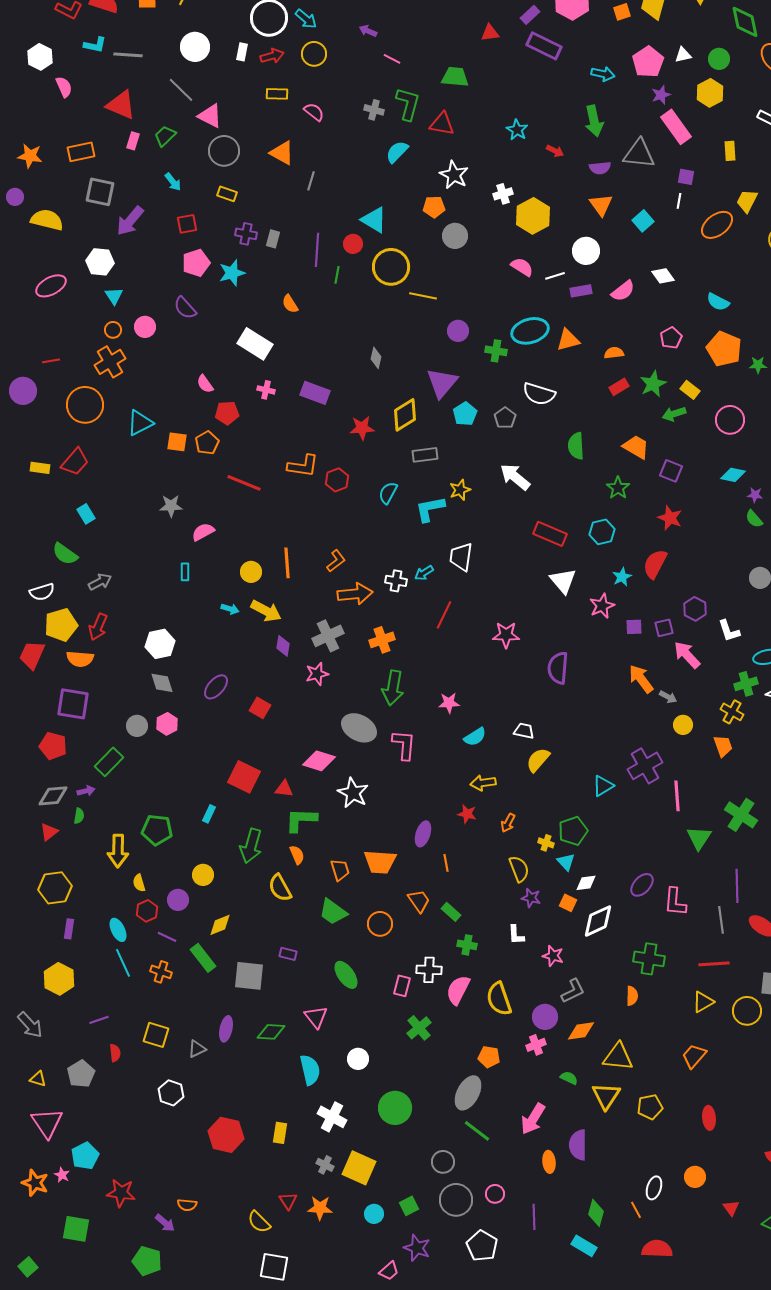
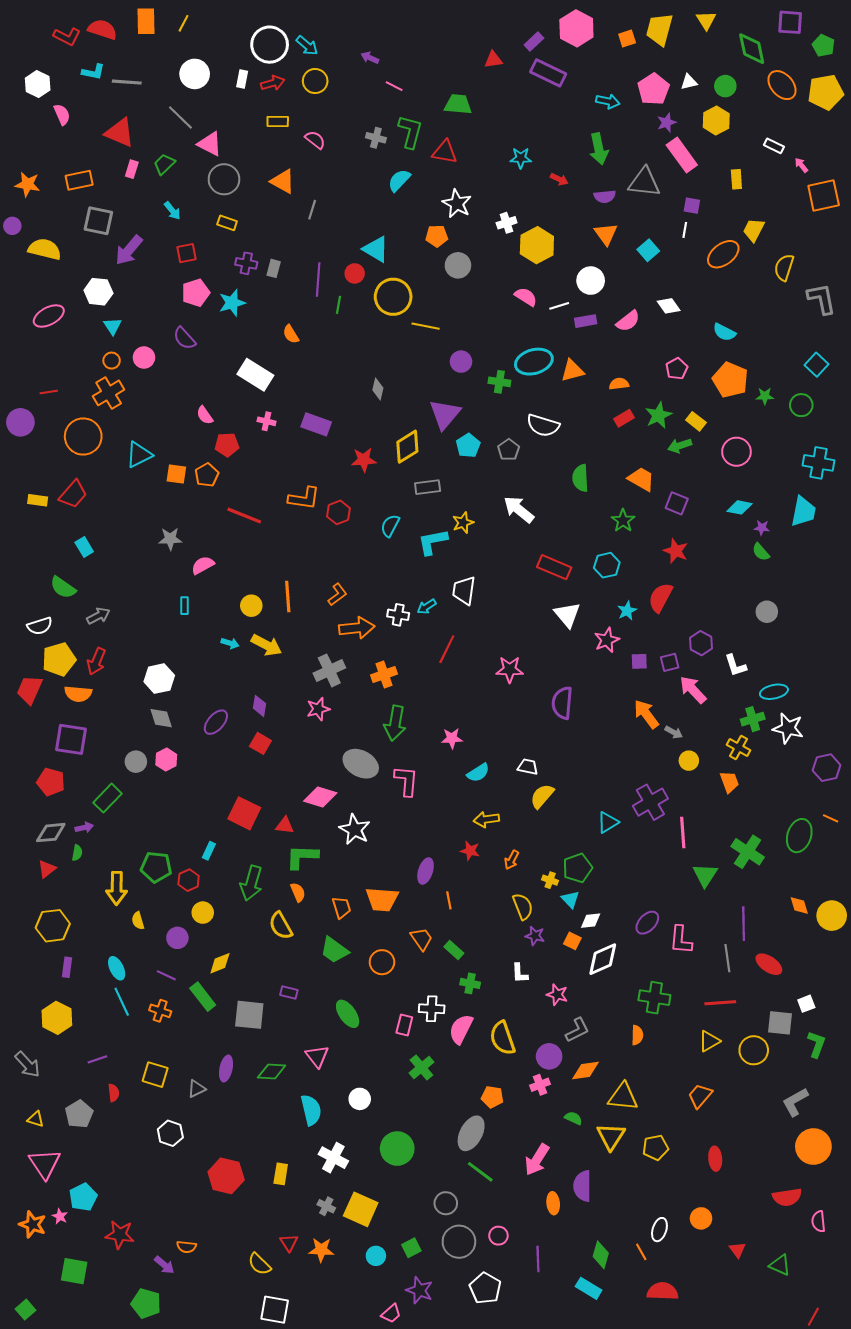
cyan star: (517, 130) -> (521, 158), turned -30
purple diamond: (283, 646) -> (259, 706), moved
red hexagon: (147, 911) -> (189, 880), moved

